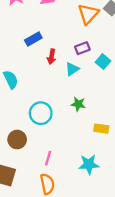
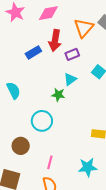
purple rectangle: (82, 48) -> (72, 54), moved
red arrow: (51, 57) -> (55, 40), moved, size x1.5
green star: (78, 104) -> (58, 95), moved

